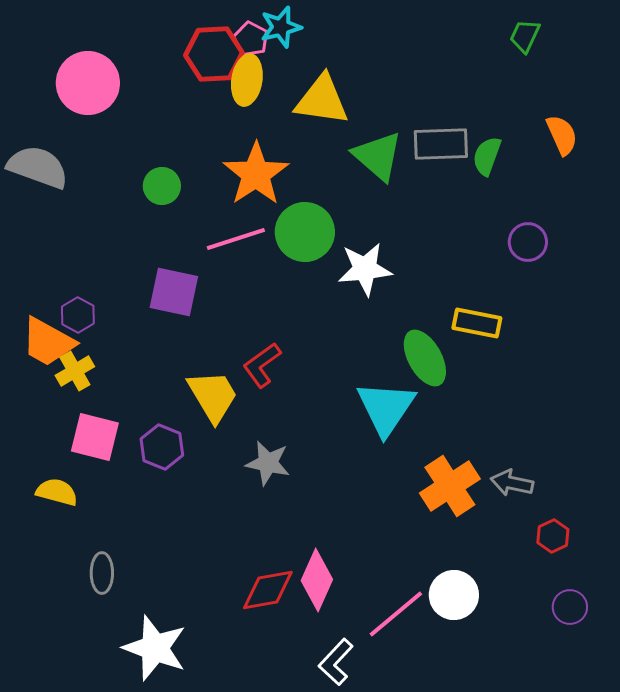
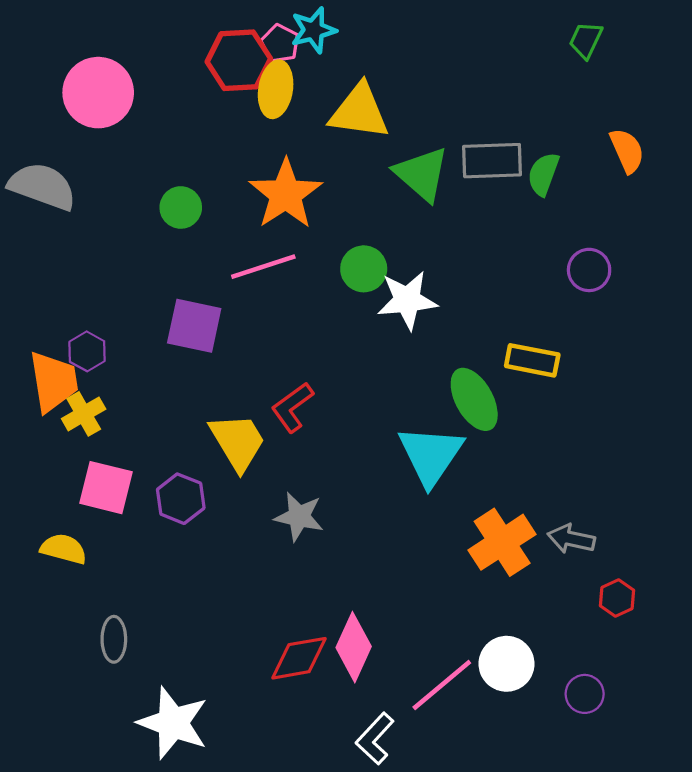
green circle: (305, 232) -> (364, 269), moved, size x0.7
orange trapezoid: (48, 342) -> (54, 382), turned -128
purple circle: (570, 607) -> (585, 694), moved

